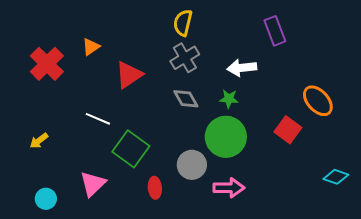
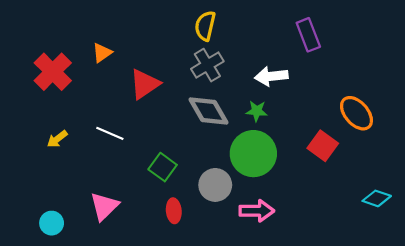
gray diamond: (186, 99) -> (209, 111), size x1.4
yellow arrow: (39, 141) -> (57, 139), moved
green square: (131, 149) -> (163, 167), moved, size x0.7

